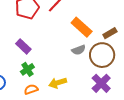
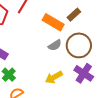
brown rectangle: (110, 33) -> (74, 15), moved
yellow arrow: (58, 83) -> (54, 77), moved

